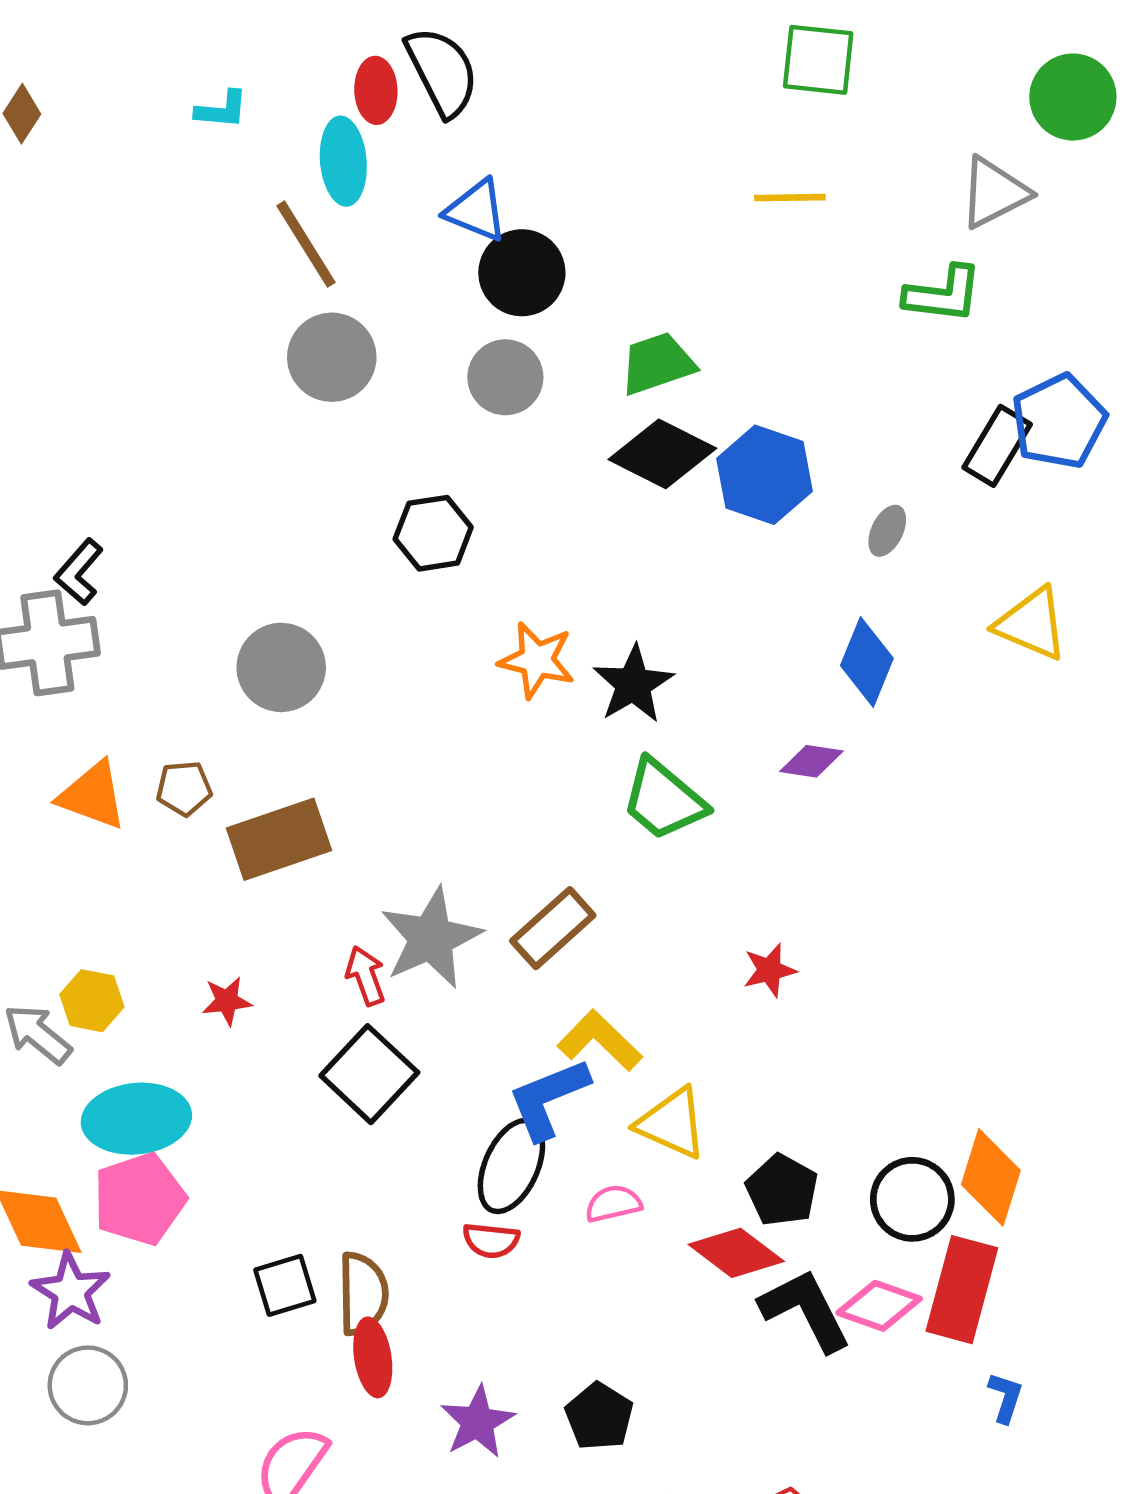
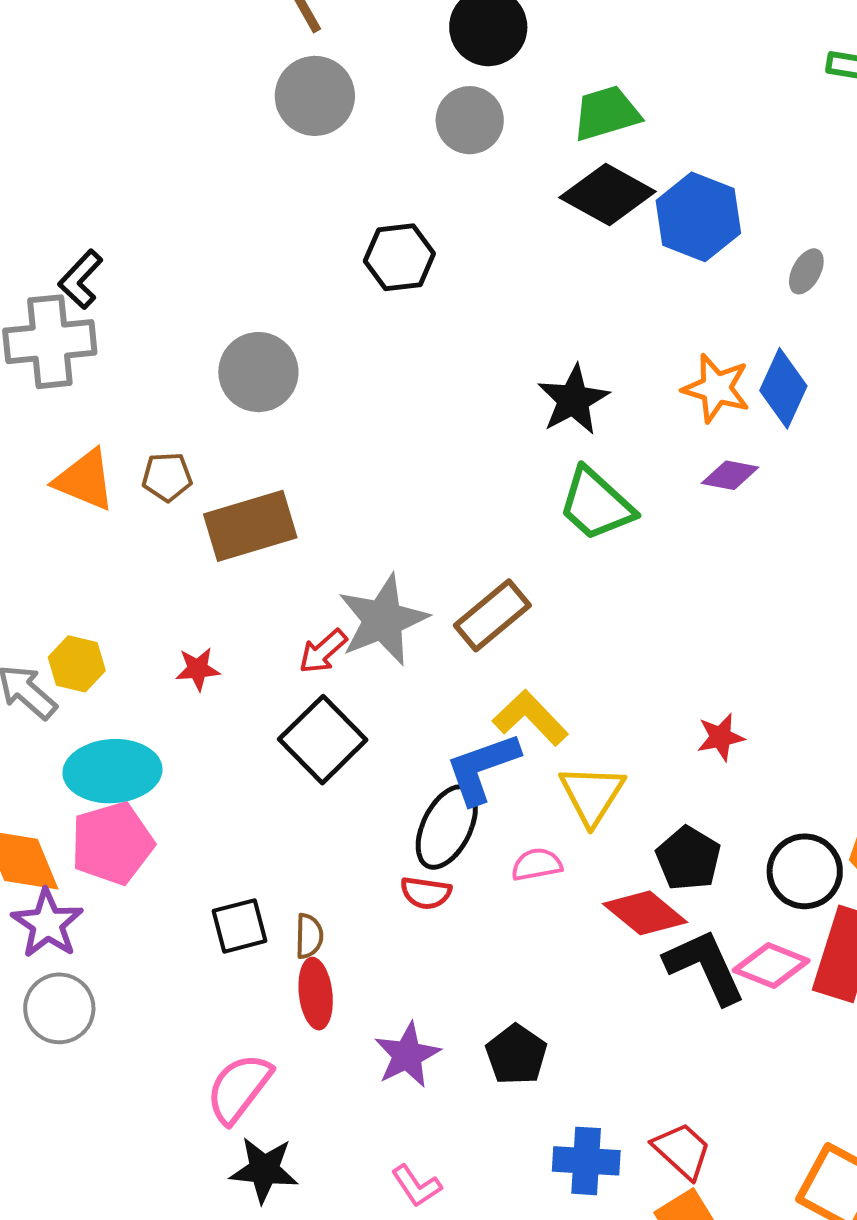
orange star: (537, 660) -> (716, 388), moved
red star: (769, 970) -> (721, 737), moved
red arrow: (366, 976) -> (323, 651), turned -114
yellow triangle: (672, 1123) -> (592, 795), turned 36
brown semicircle: (363, 1294) -> (309, 936), size x0.6

